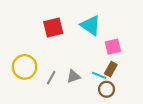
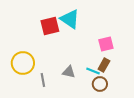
cyan triangle: (91, 25) -> (70, 19), moved
gray triangle: (74, 77) -> (69, 72), turned 32
gray line: (51, 78) -> (43, 80), moved, turned -40

